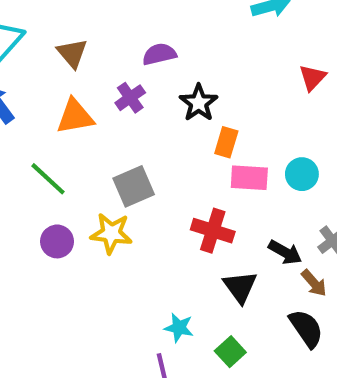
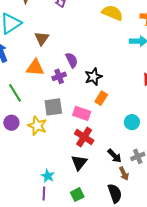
purple semicircle: (159, 54) -> (72, 60), moved, turned 63
purple cross: (130, 98) -> (59, 76), moved
pink rectangle: (249, 178) -> (82, 113), moved
black triangle: (240, 287) -> (79, 163), moved
cyan star: (179, 328) -> (48, 176), moved

